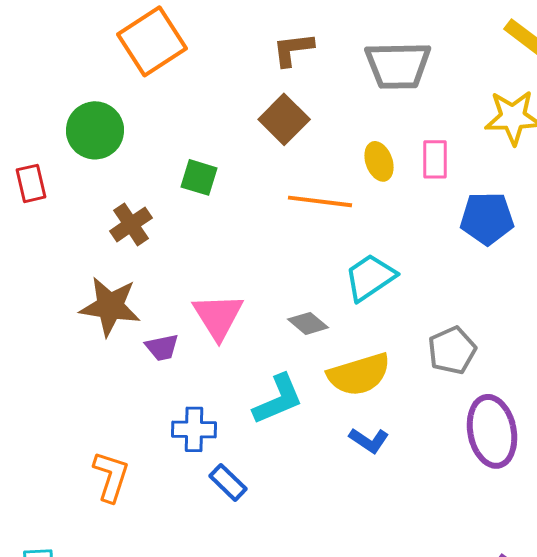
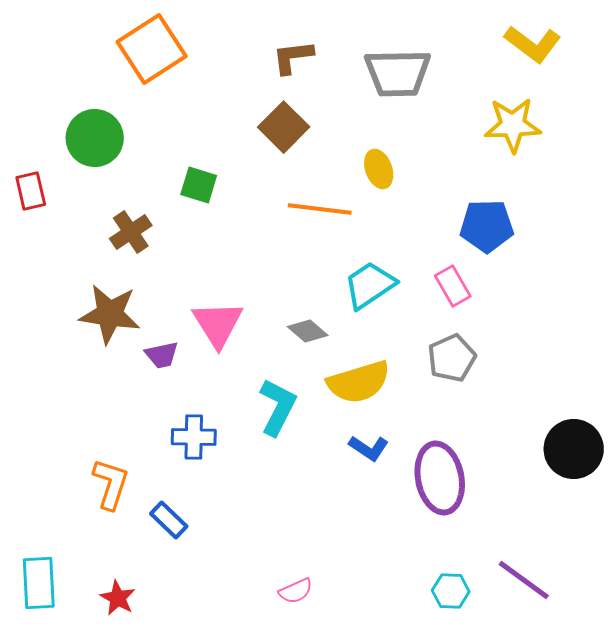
pink rectangle: (435, 159) -> (453, 286), moved, turned -30
cyan L-shape: (278, 399) -> (278, 407), turned -40
purple ellipse: (492, 431) -> (440, 478), moved
blue rectangle: (228, 482) -> (169, 520), moved

